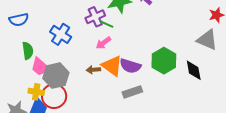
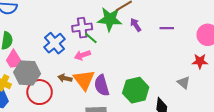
blue cross: (61, 34) -> (55, 43), moved
gray triangle: (207, 40) -> (184, 82), size x0.6
purple semicircle: (130, 66) -> (102, 85), turned 40
red circle: (54, 96) -> (40, 92), moved

